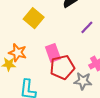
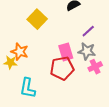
pink rectangle: (53, 53) -> (66, 52), moved
gray star: (83, 81) -> (87, 51), moved

